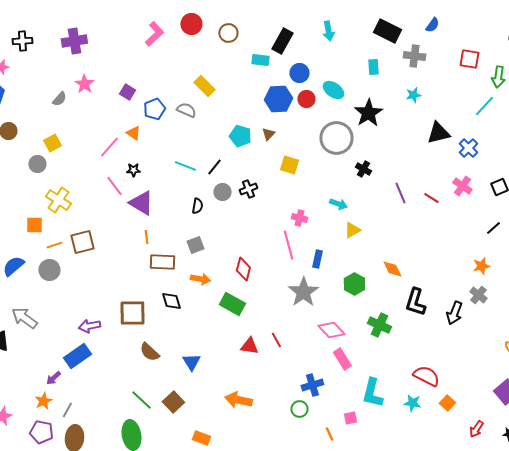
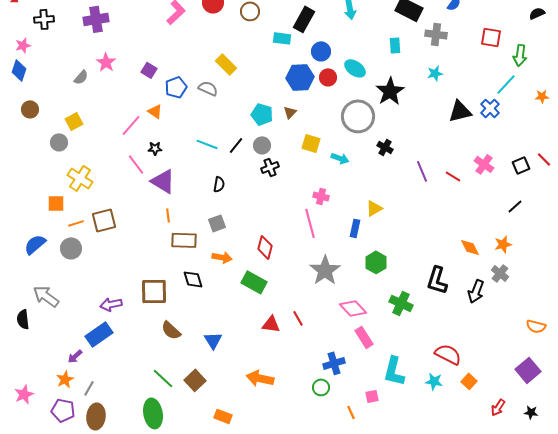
blue cross: (468, 148) -> (490, 108), moved
gray circle: (222, 192) -> (262, 145), moved
cyan arrow: (338, 204) -> (340, 158), moved
blue rectangle: (317, 259) -> (355, 228), moved
orange diamond: (392, 269) -> (470, 247), moved

